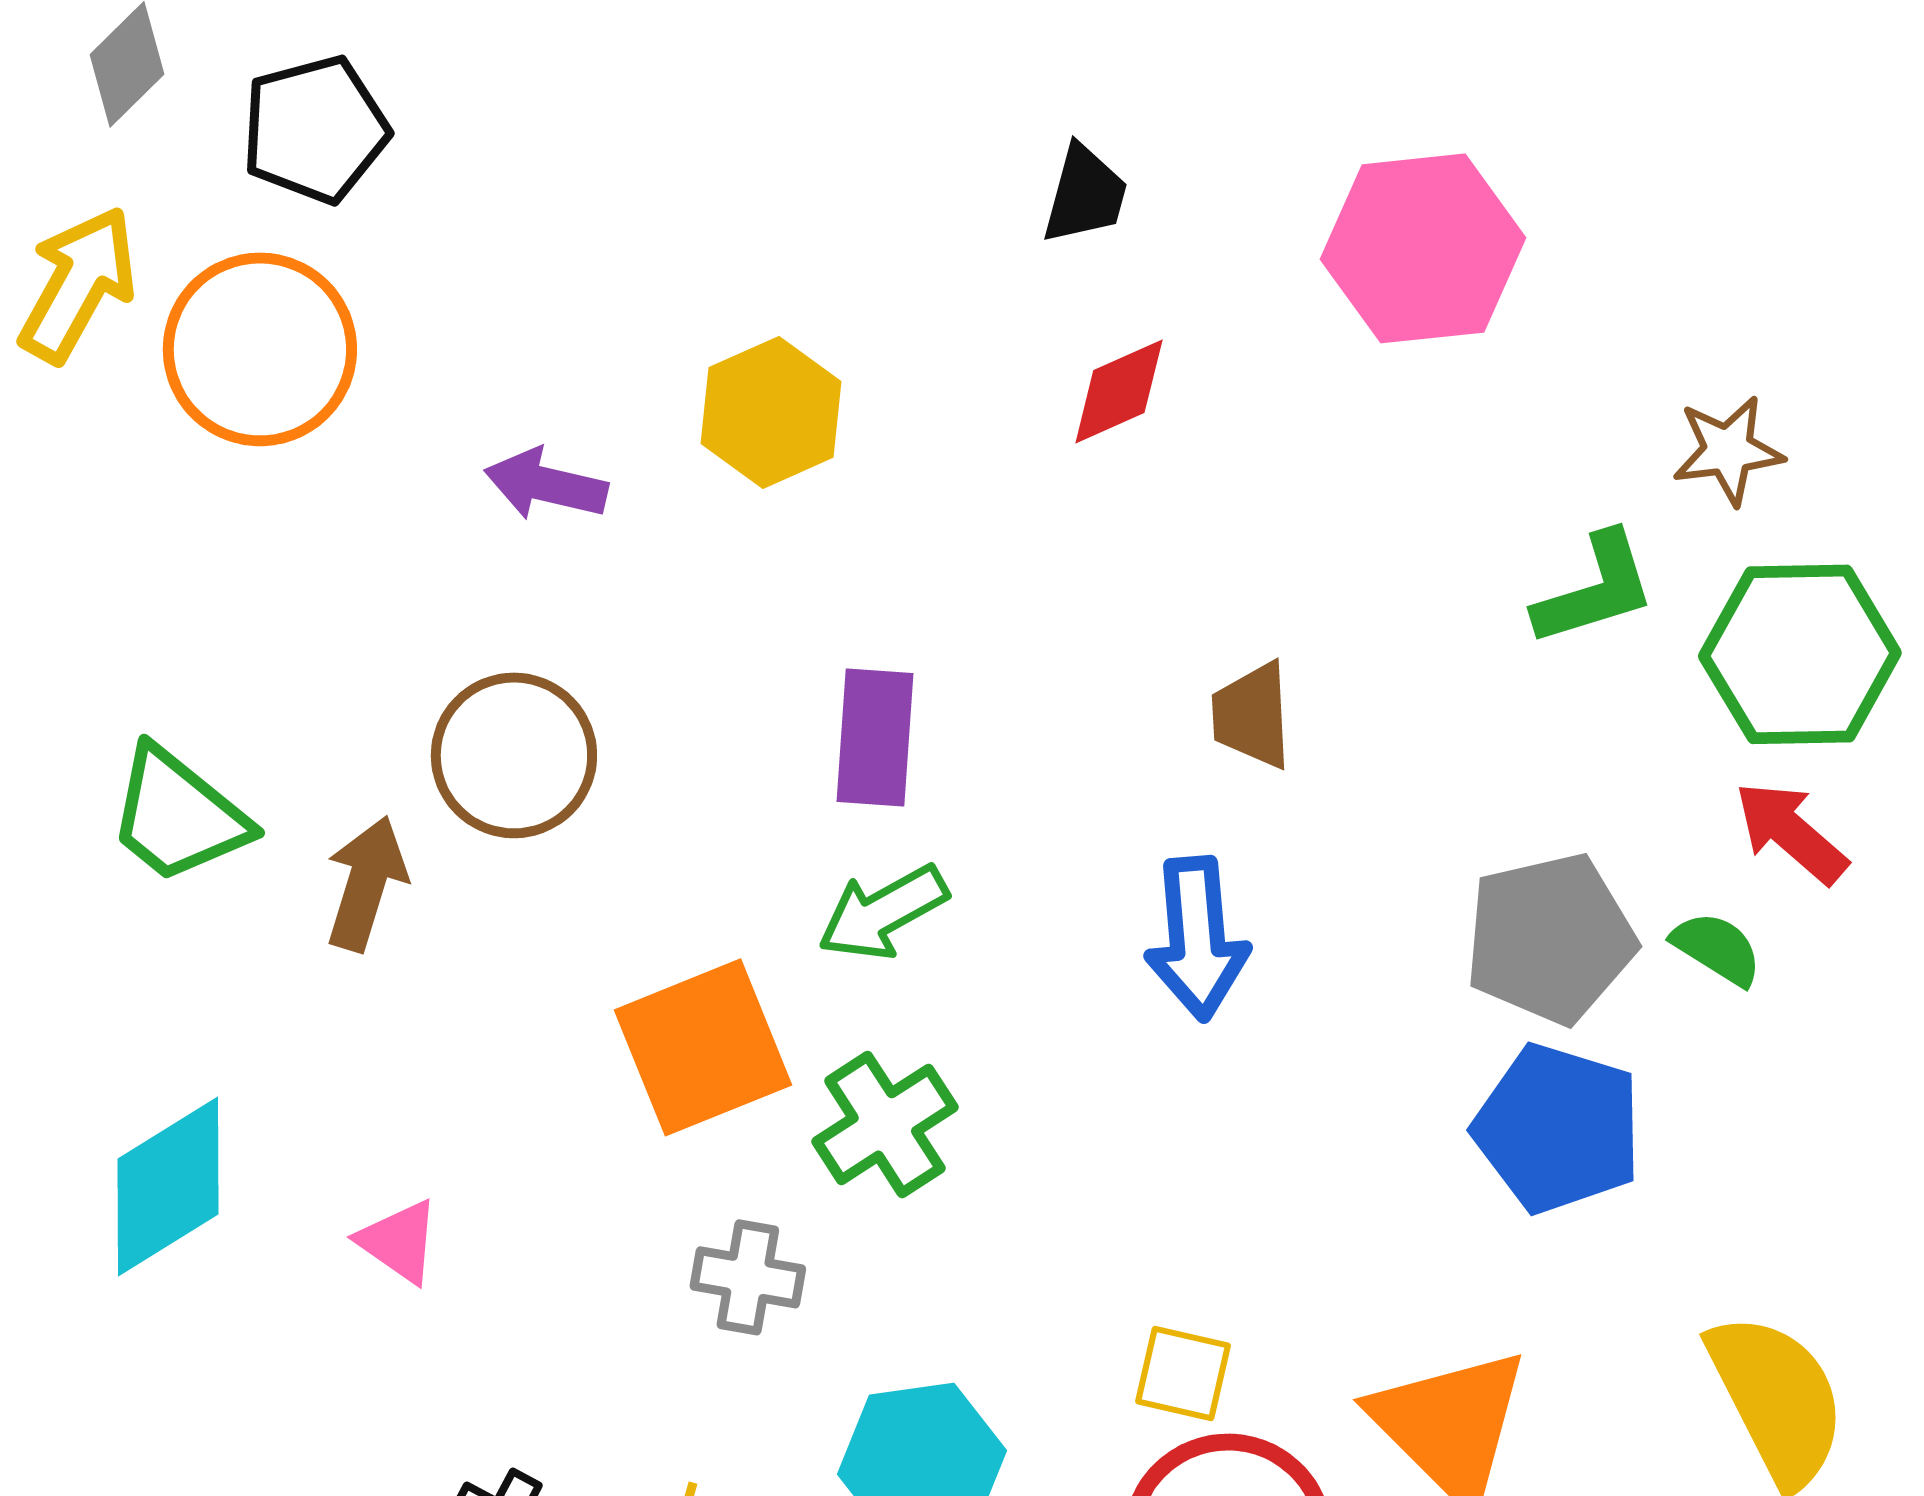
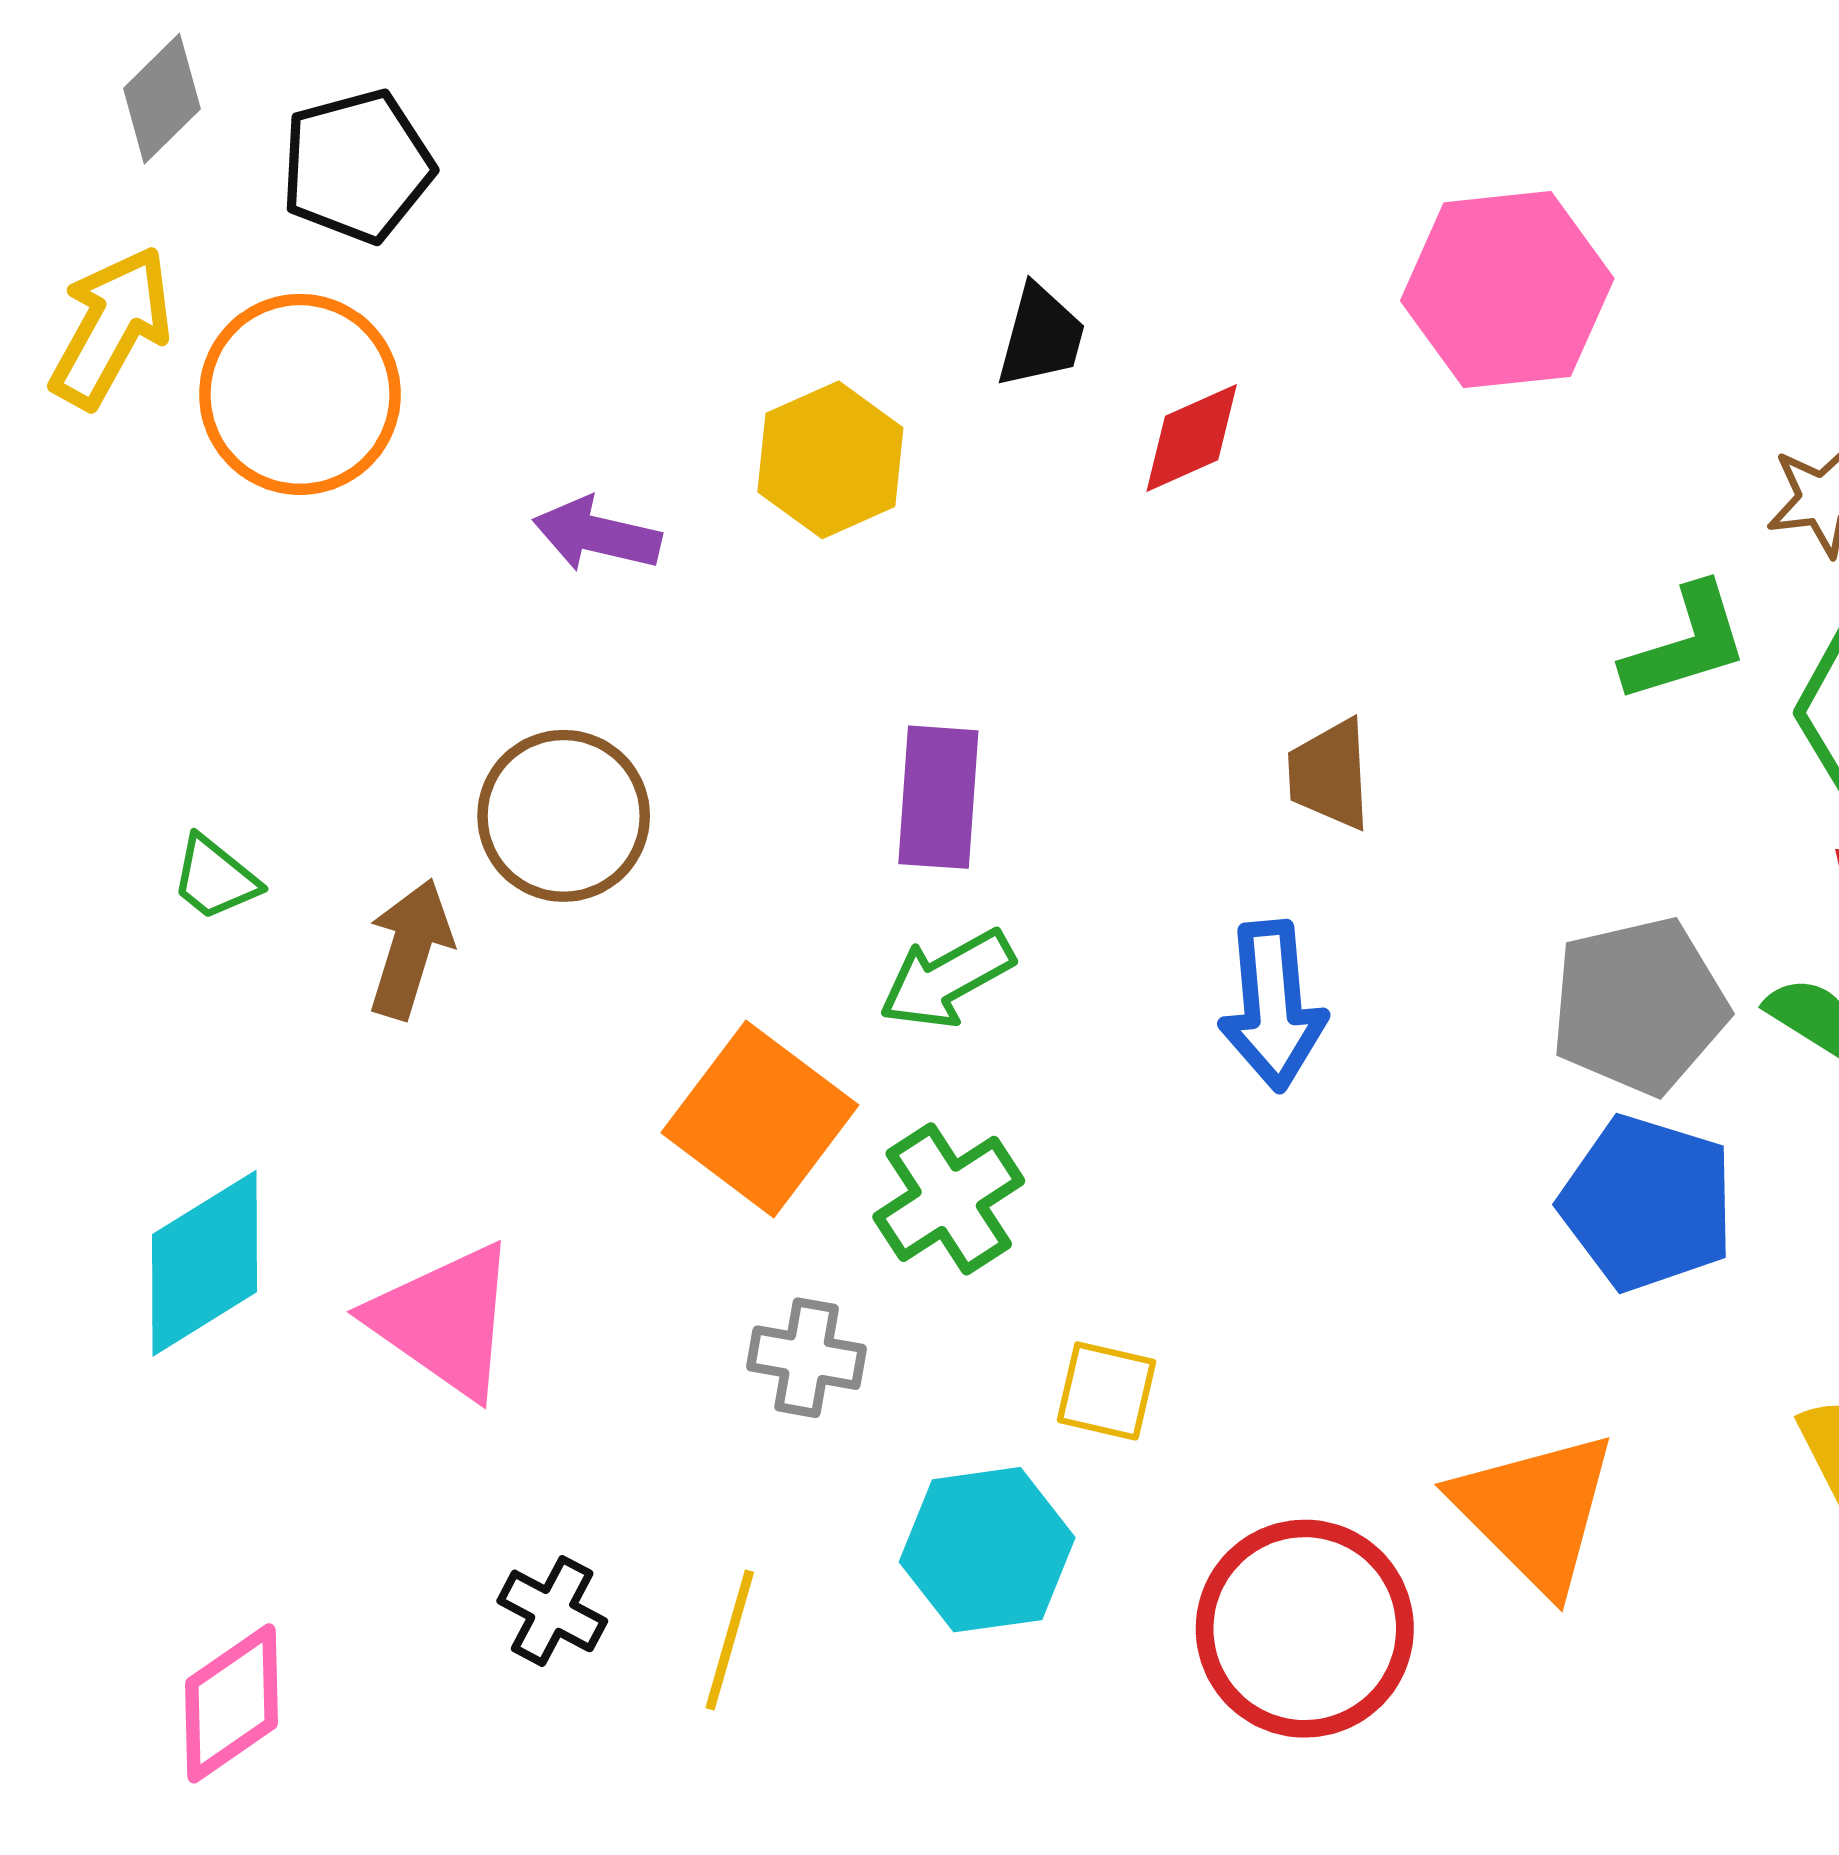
black trapezoid: (1085, 194) -> (1041, 336), moved
green trapezoid: (178, 815) -> (215, 878), size x0.6
orange square: (703, 1047) -> (760, 1119), turned -31
pink triangle: (399, 1241) -> (444, 1320), size x1.8
yellow square: (1183, 1373) -> (1107, 1391), moved

